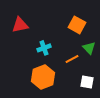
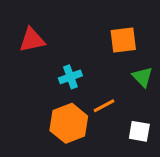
orange square: (77, 25) -> (123, 40), turned -36
orange line: (72, 59) -> (104, 106), moved

